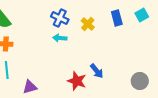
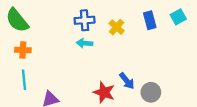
blue cross: (60, 18) -> (85, 20), turned -30
gray circle: (140, 81) -> (151, 92), moved

